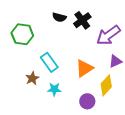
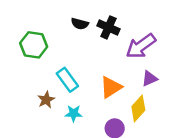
black cross: (82, 20) -> (108, 27), turned -30

